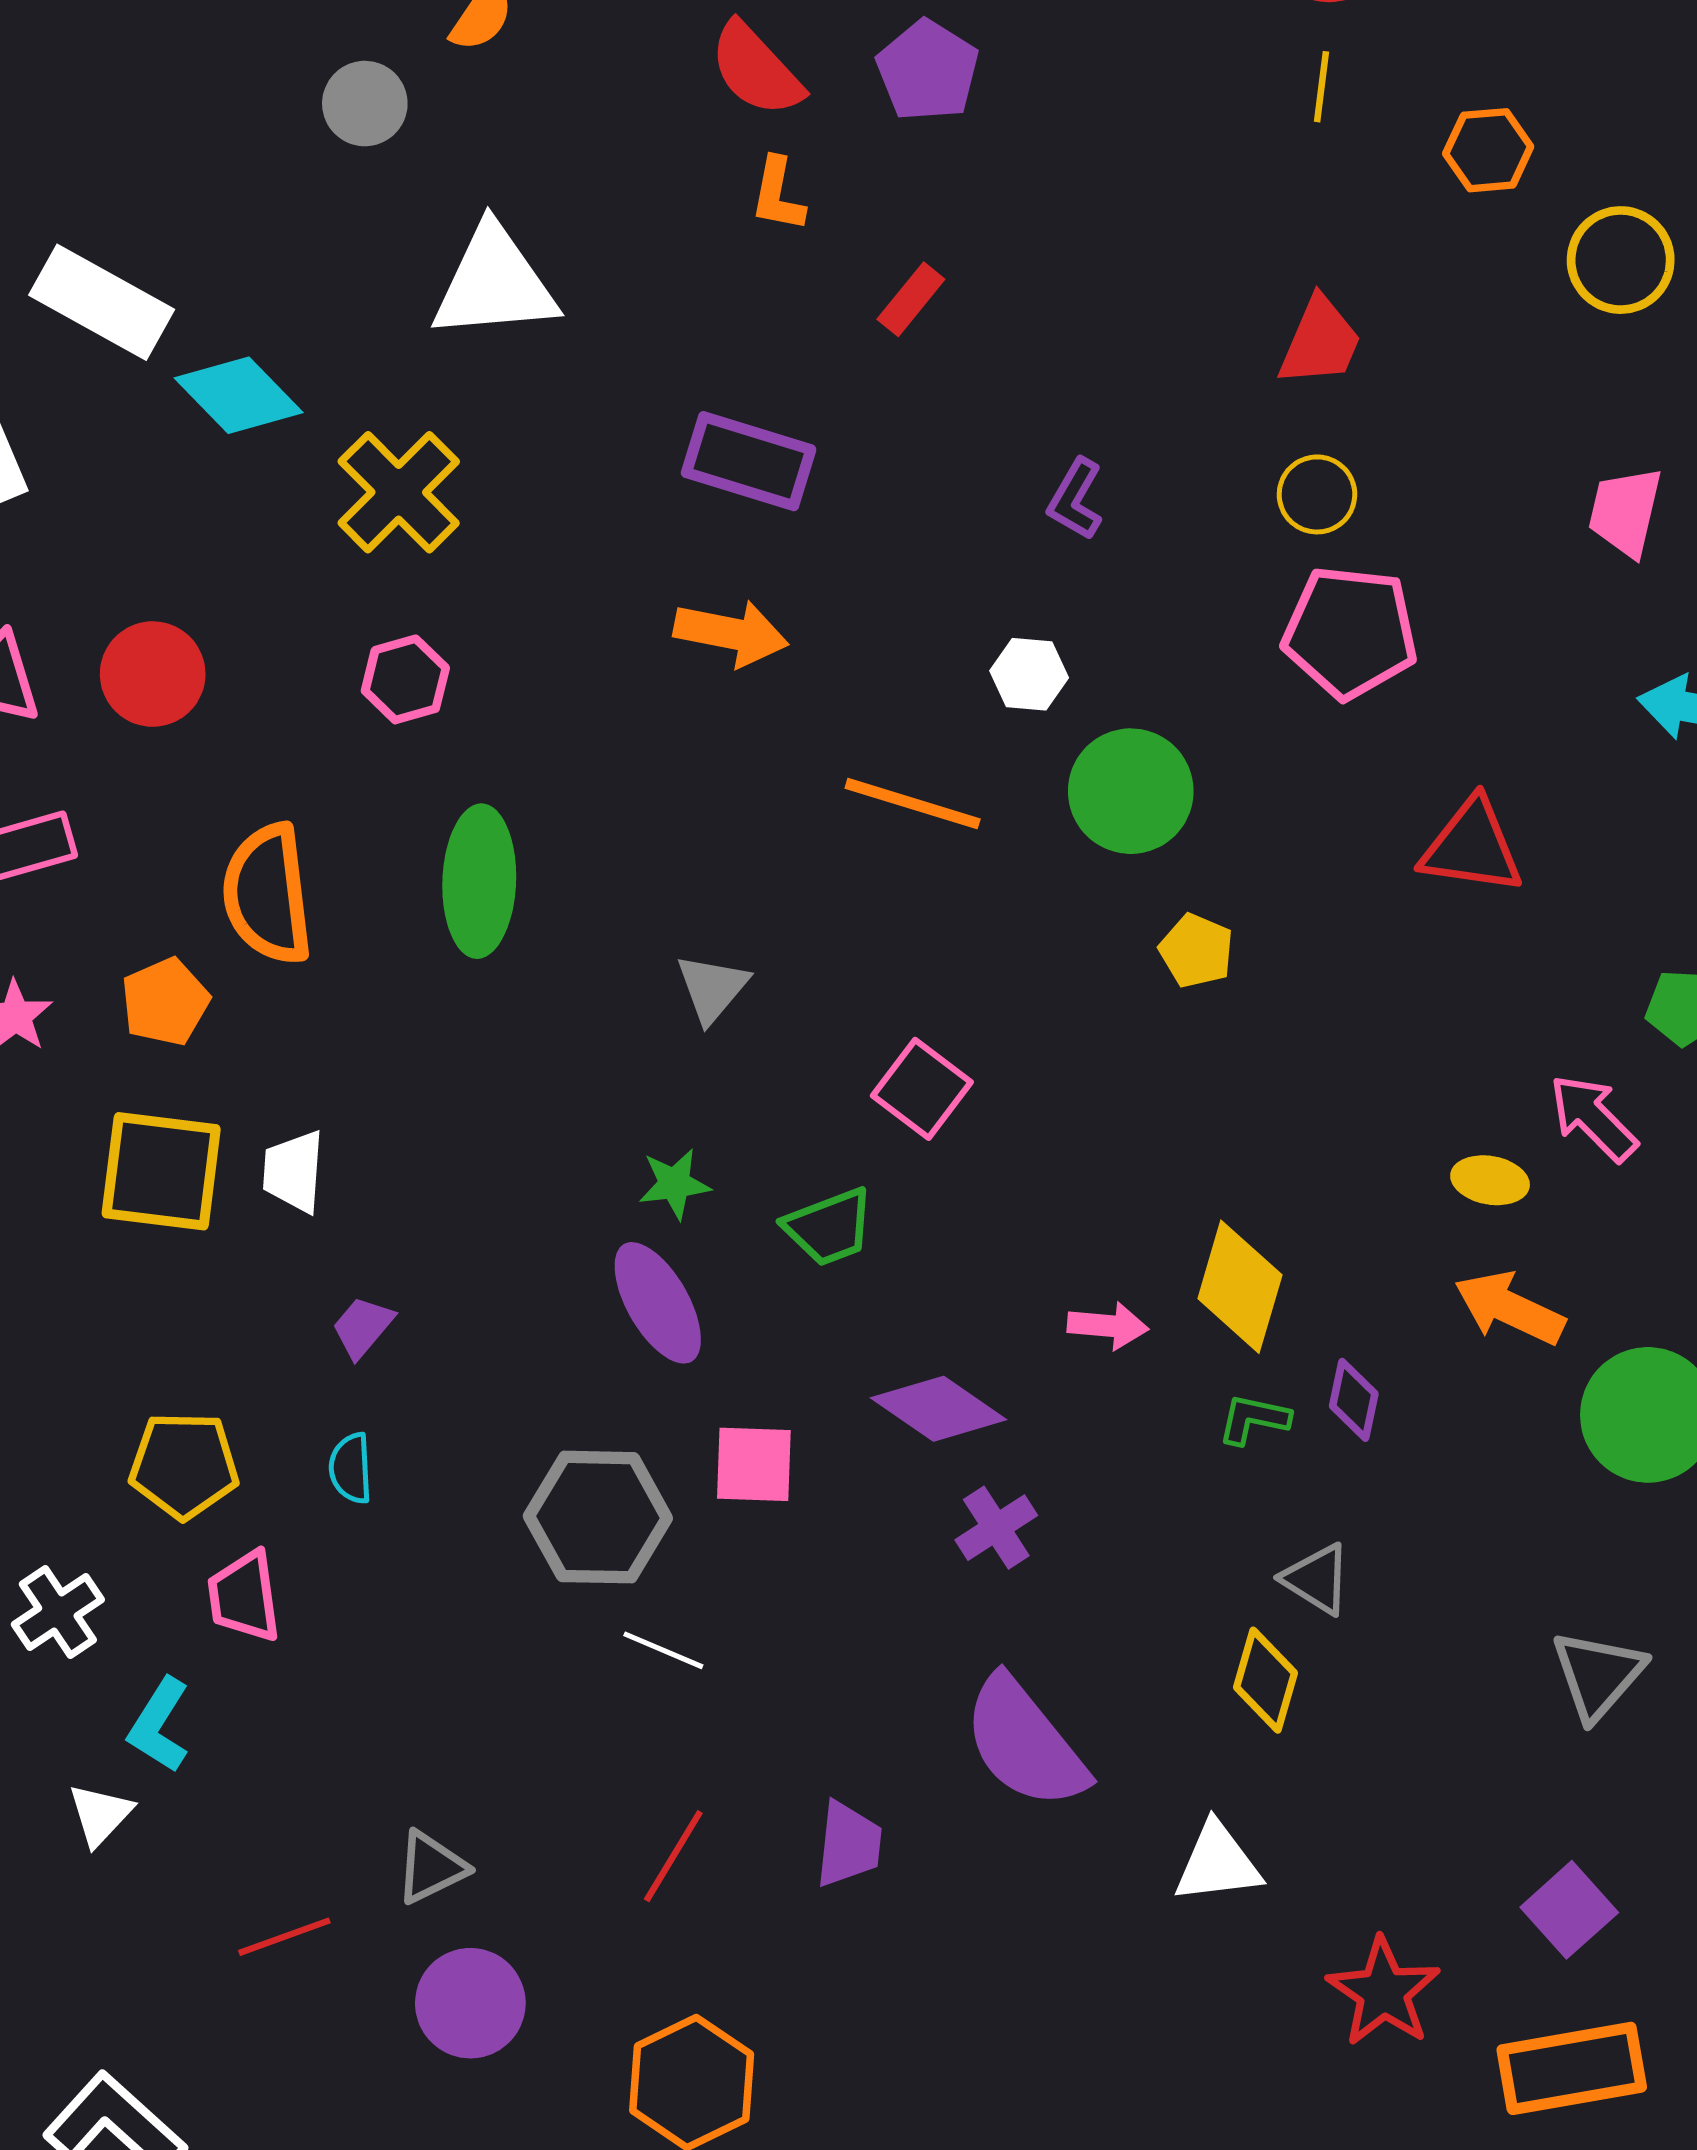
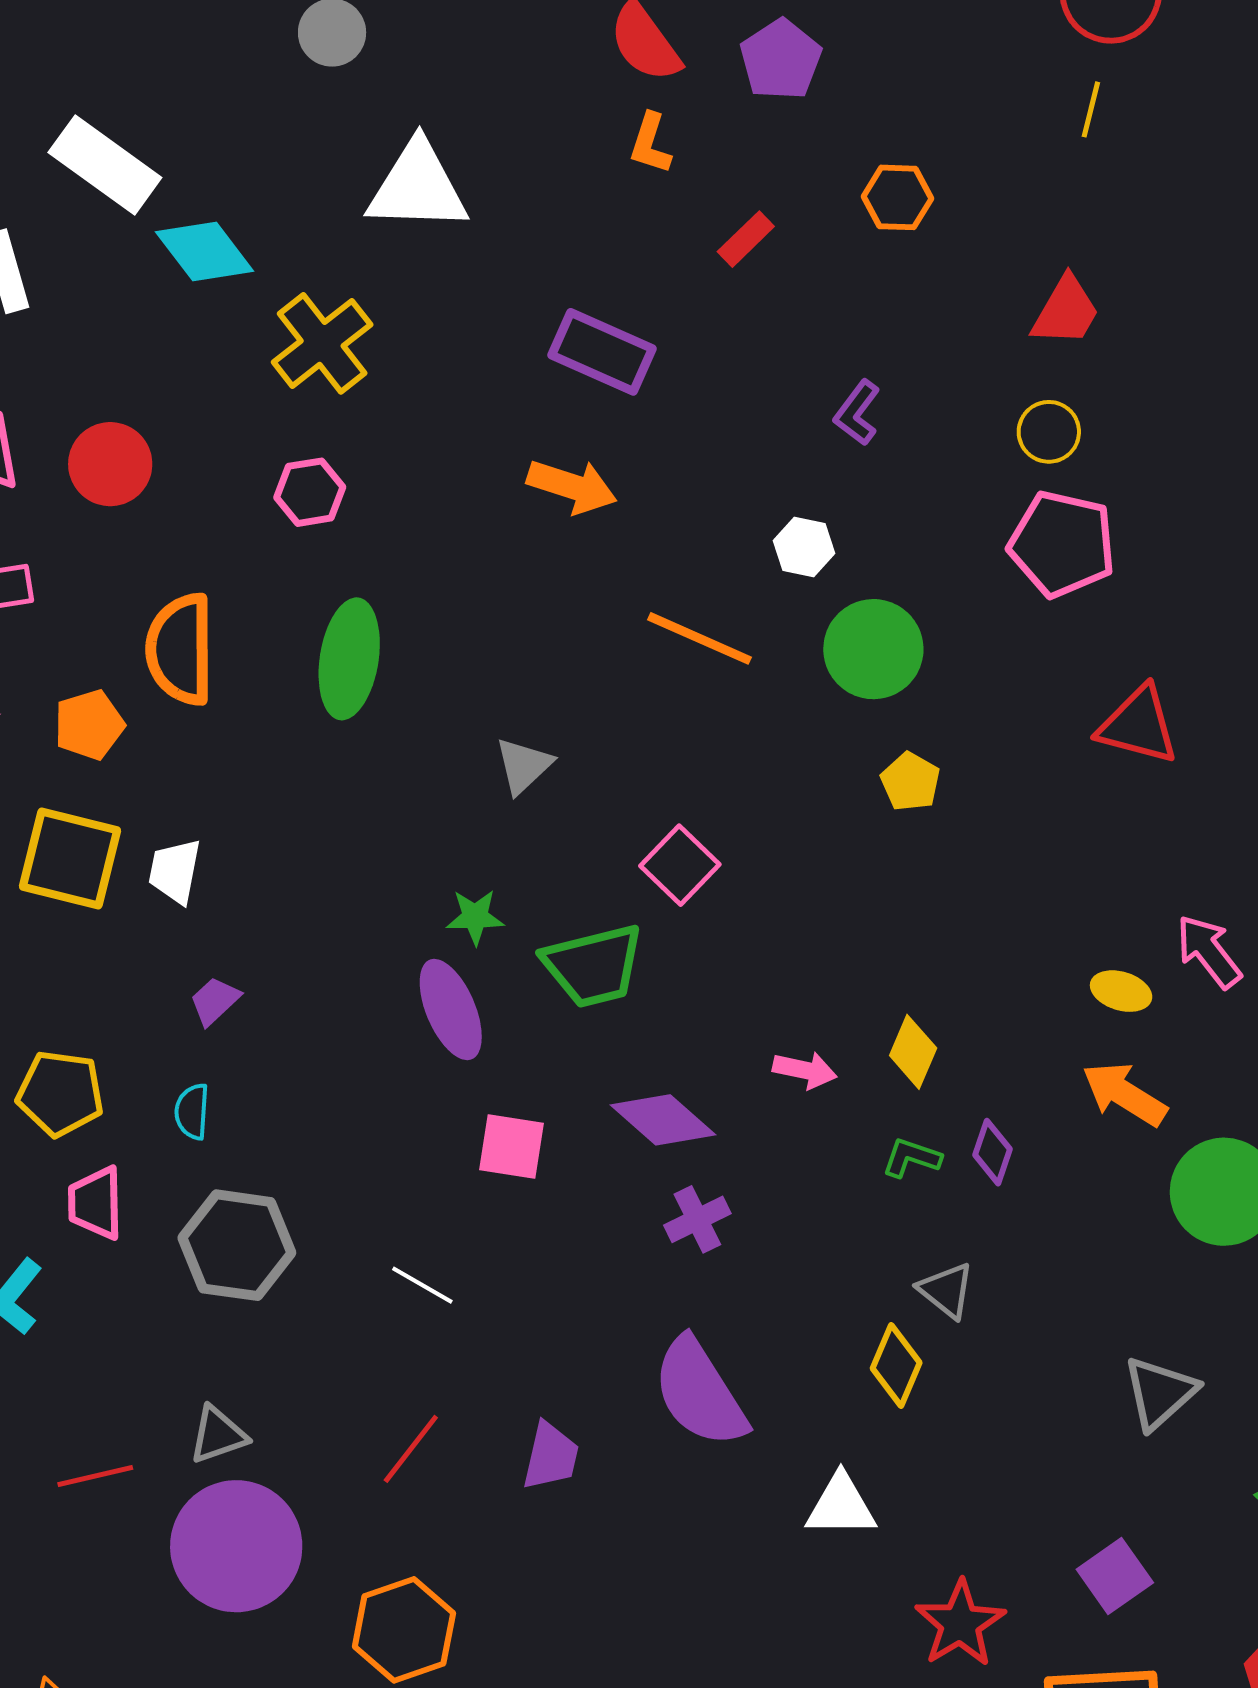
orange hexagon: (1488, 150) -> (897, 197), moved
green trapezoid: (829, 1227) -> (593, 966), size x1.4
yellow diamond: (1240, 1287) -> (913, 1052), size x0.7
gray hexagon: (598, 1517) -> (237, 1245), moved
purple circle: (470, 2003) -> (236, 1546), size x1.5

